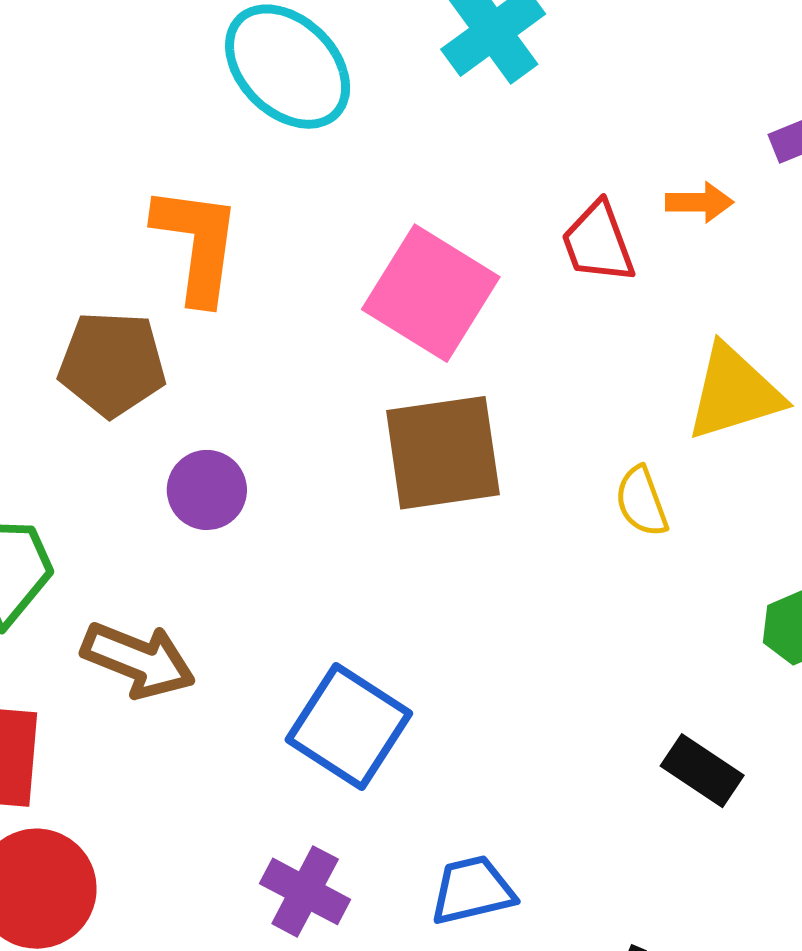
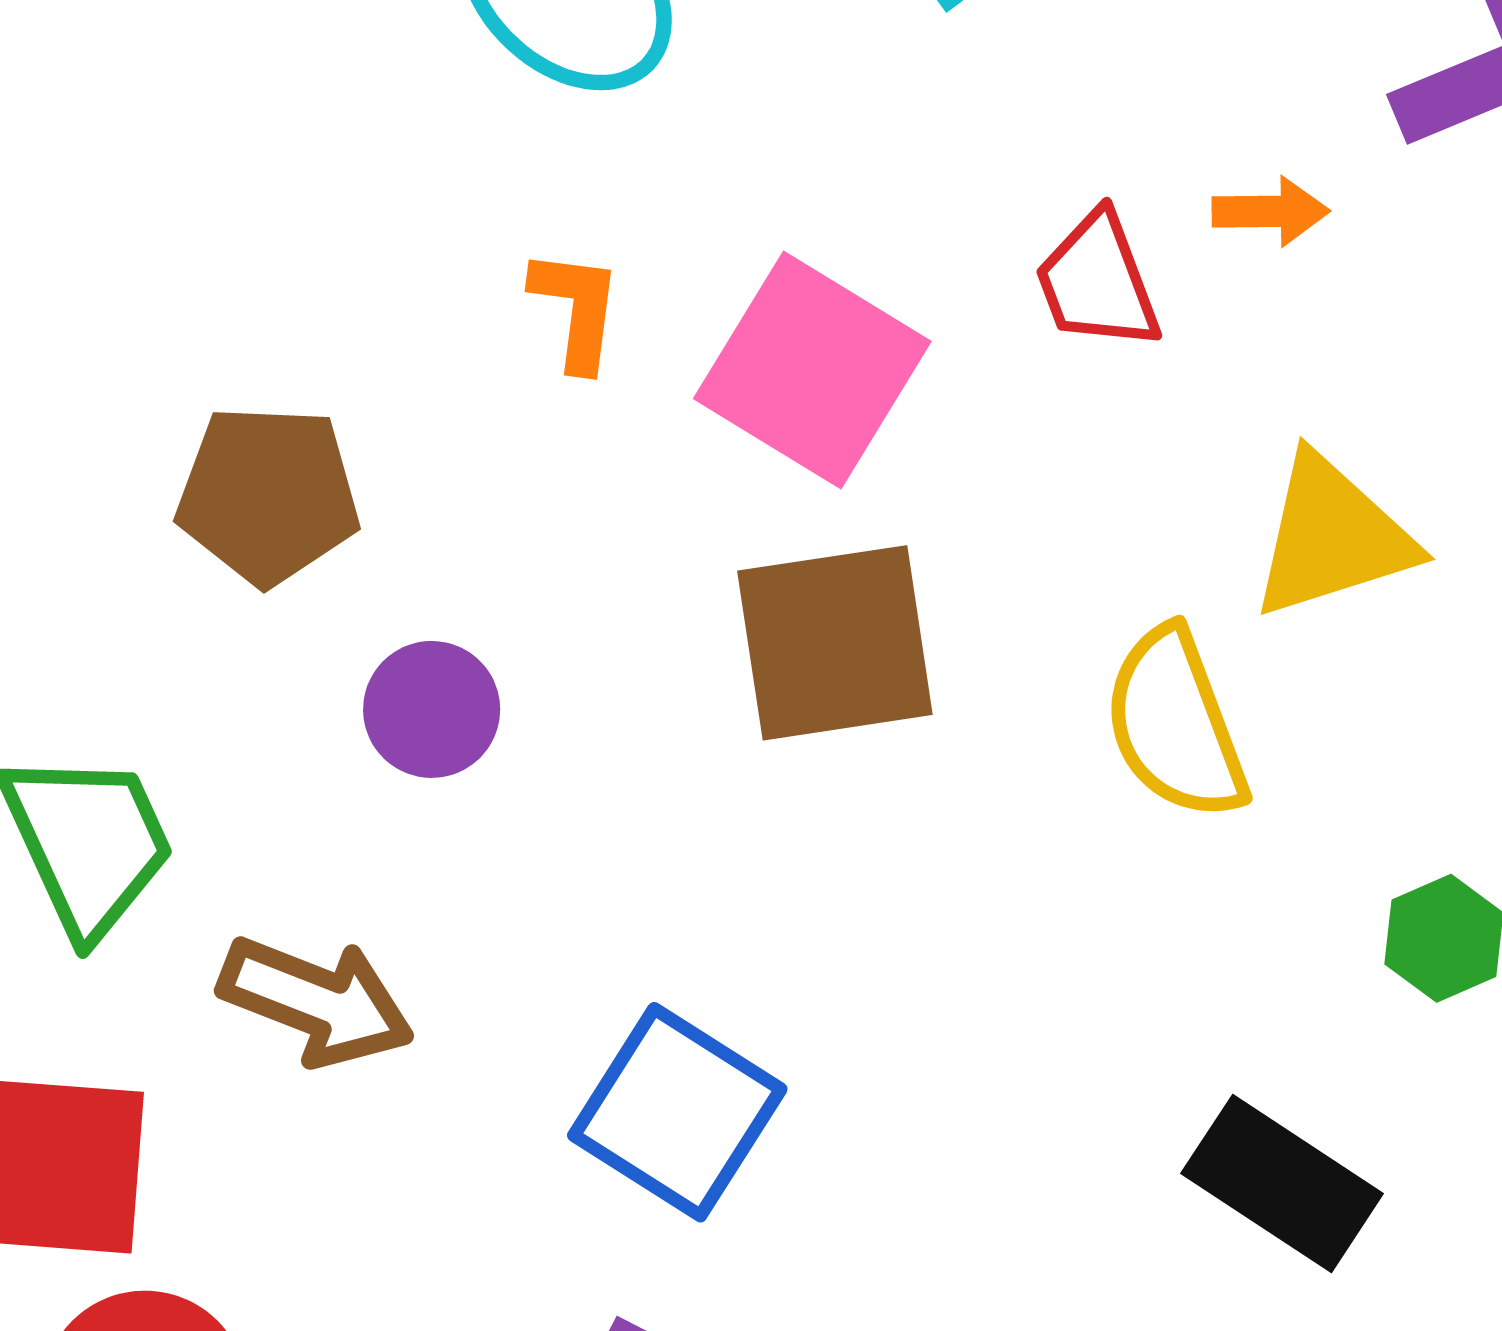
orange L-shape: (197, 244) -> (576, 309), moved, size x0.6
yellow semicircle: (642, 502) -> (1175, 724), size x1.6
black rectangle: (702, 771) -> (1282, 1184), size x1.4

